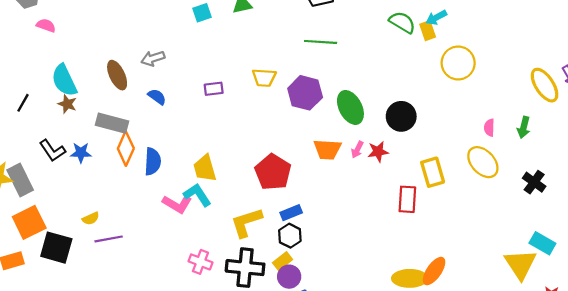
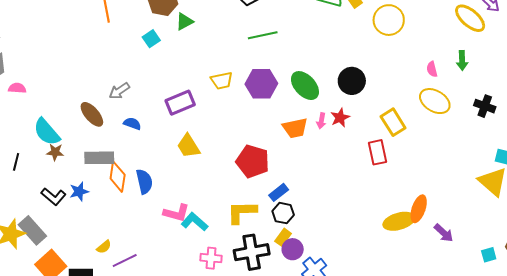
purple rectangle: (214, 89) -> (180, 103), size x1.6
yellow trapezoid: (205, 168) -> (188, 146), moved
cyan L-shape: (197, 195) -> (195, 222), moved
yellow L-shape: (246, 222) -> (242, 212), turned 32

